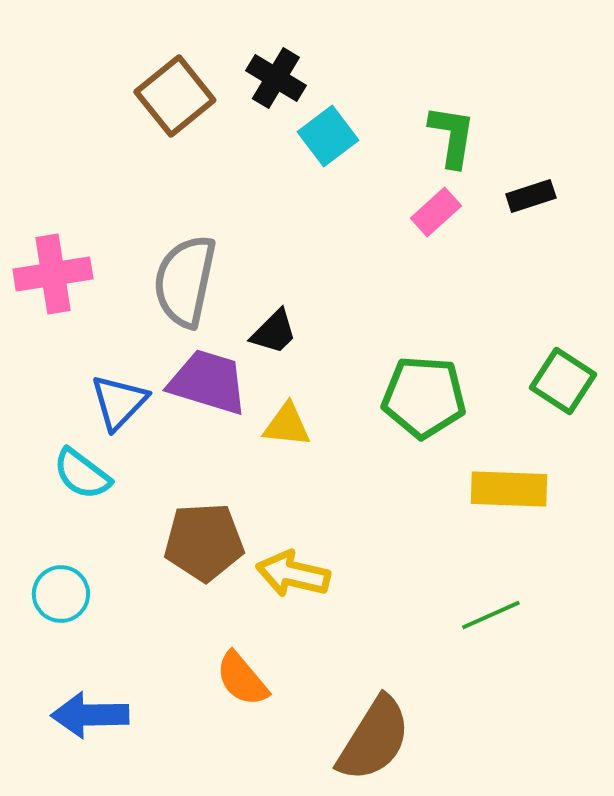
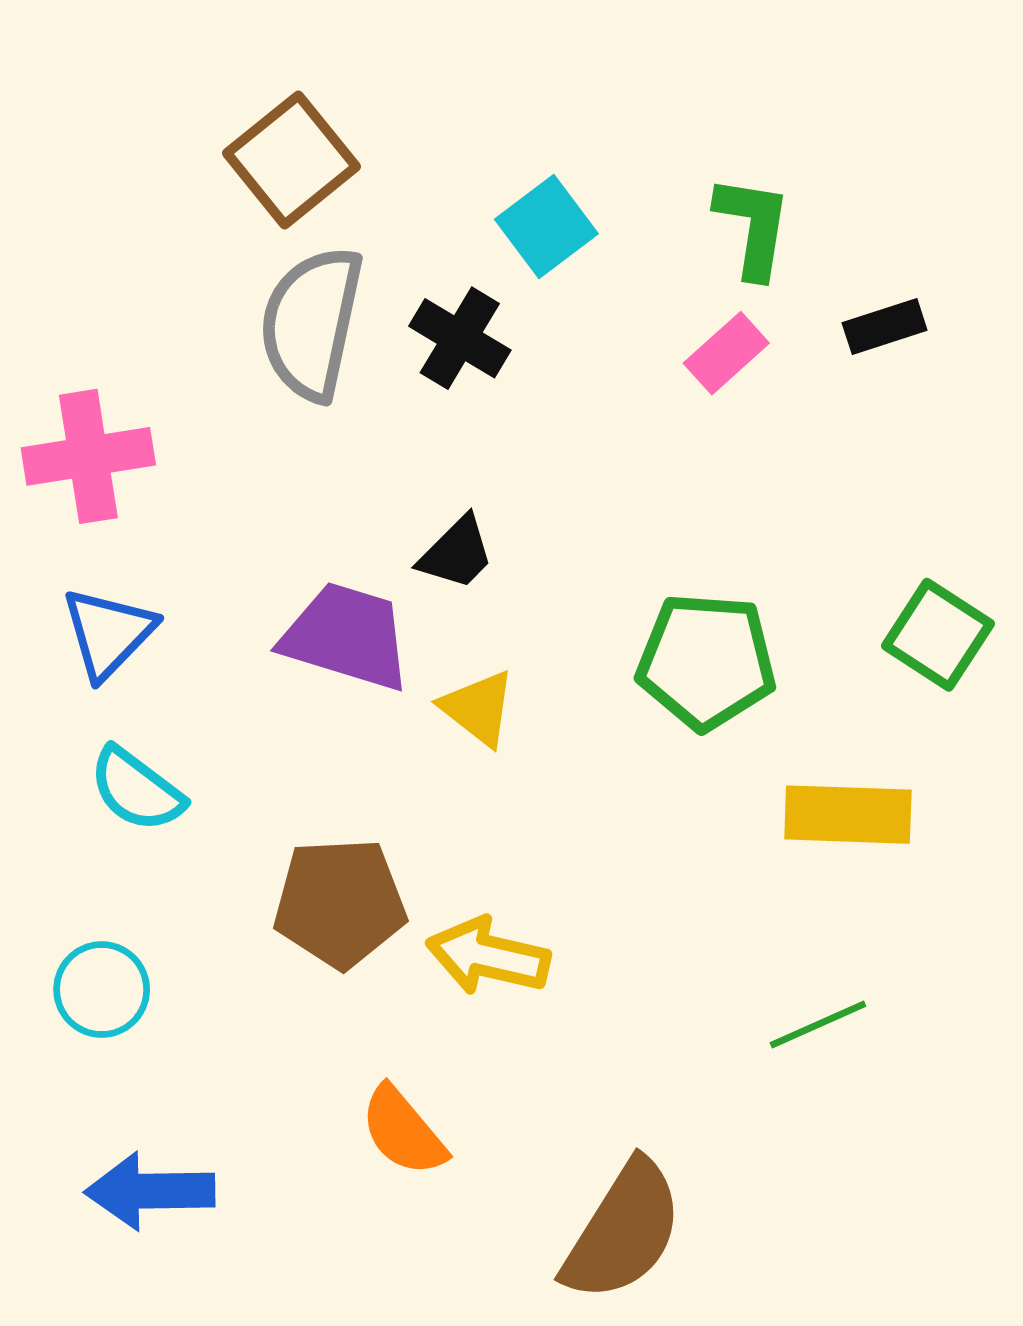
black cross: (276, 78) -> (460, 338), moved
gray semicircle: (185, 281) -> (312, 323), moved
blue triangle: (119, 402) -> (108, 633), moved
yellow triangle: (287, 425) -> (478, 708), turned 32

